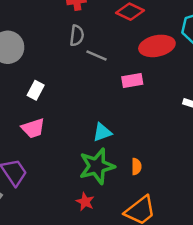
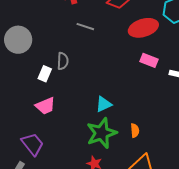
gray semicircle: (77, 36) -> (63, 61), moved
gray line: (96, 55) -> (85, 27), moved
pink rectangle: (132, 80) -> (149, 60), moved, turned 36

